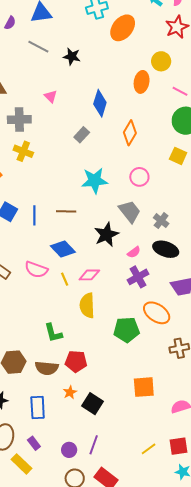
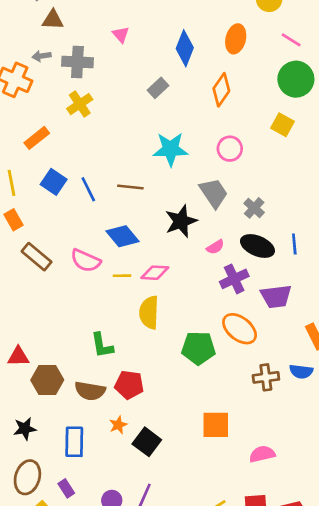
orange ellipse: (142, 82) -> (236, 39), moved
yellow cross: (23, 151) -> (80, 104), turned 30
blue line: (34, 215) -> (88, 189), turned -30
purple cross: (138, 277) -> (234, 279), moved
yellow line: (65, 279) -> (122, 276), turned -72

